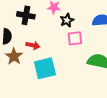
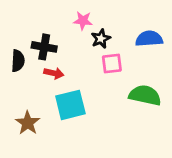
black cross: (26, 15) -> (44, 47), moved
brown star: (14, 56) -> (28, 123), moved

